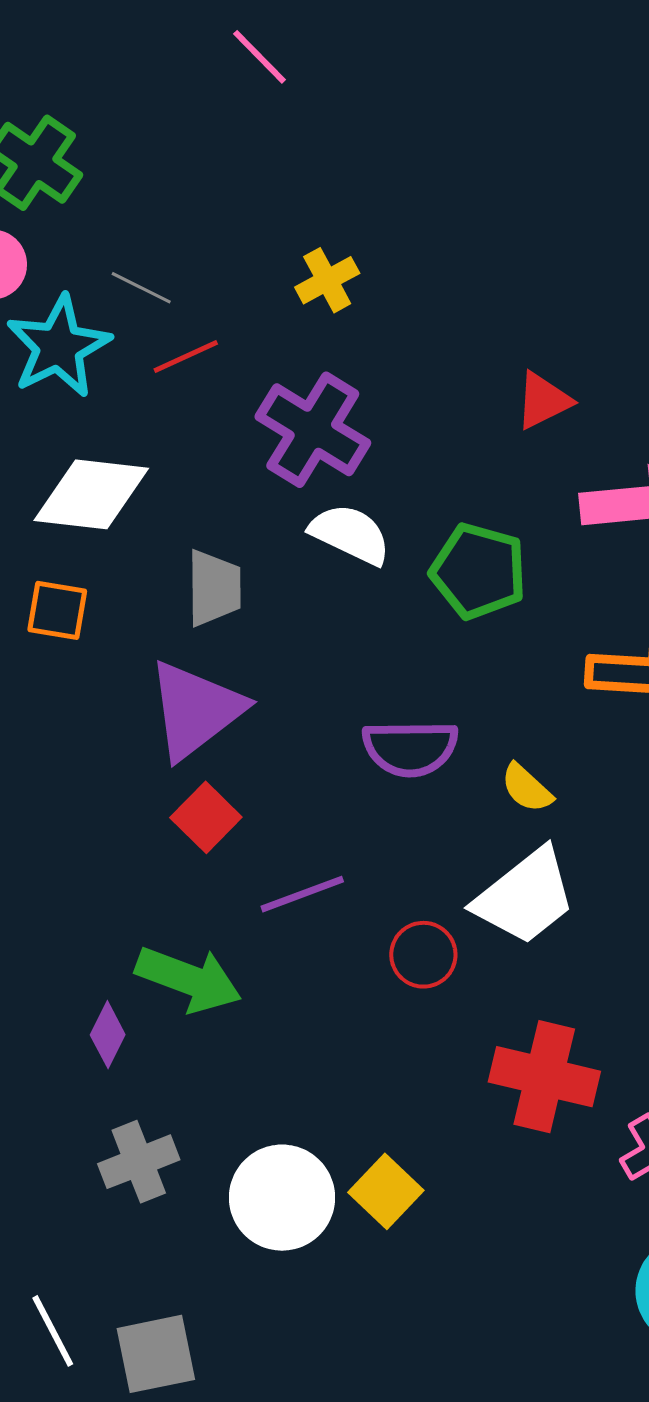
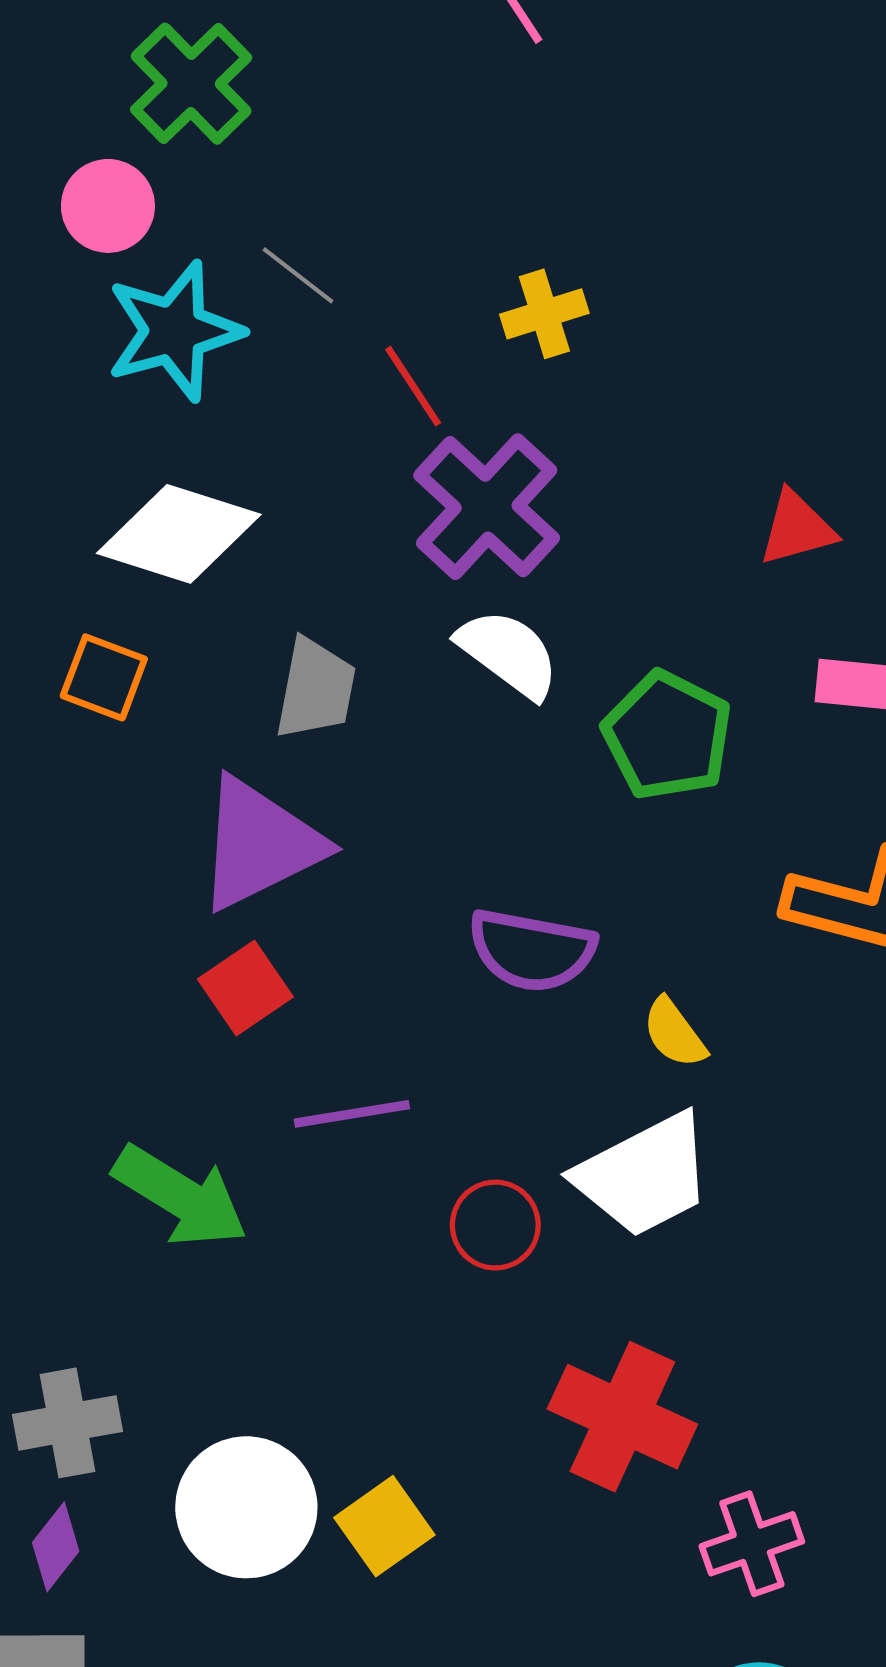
red line: (186, 357) -> (413, 386), moved, turned 70
purple diamond: (108, 1035) -> (56, 1547), moved

